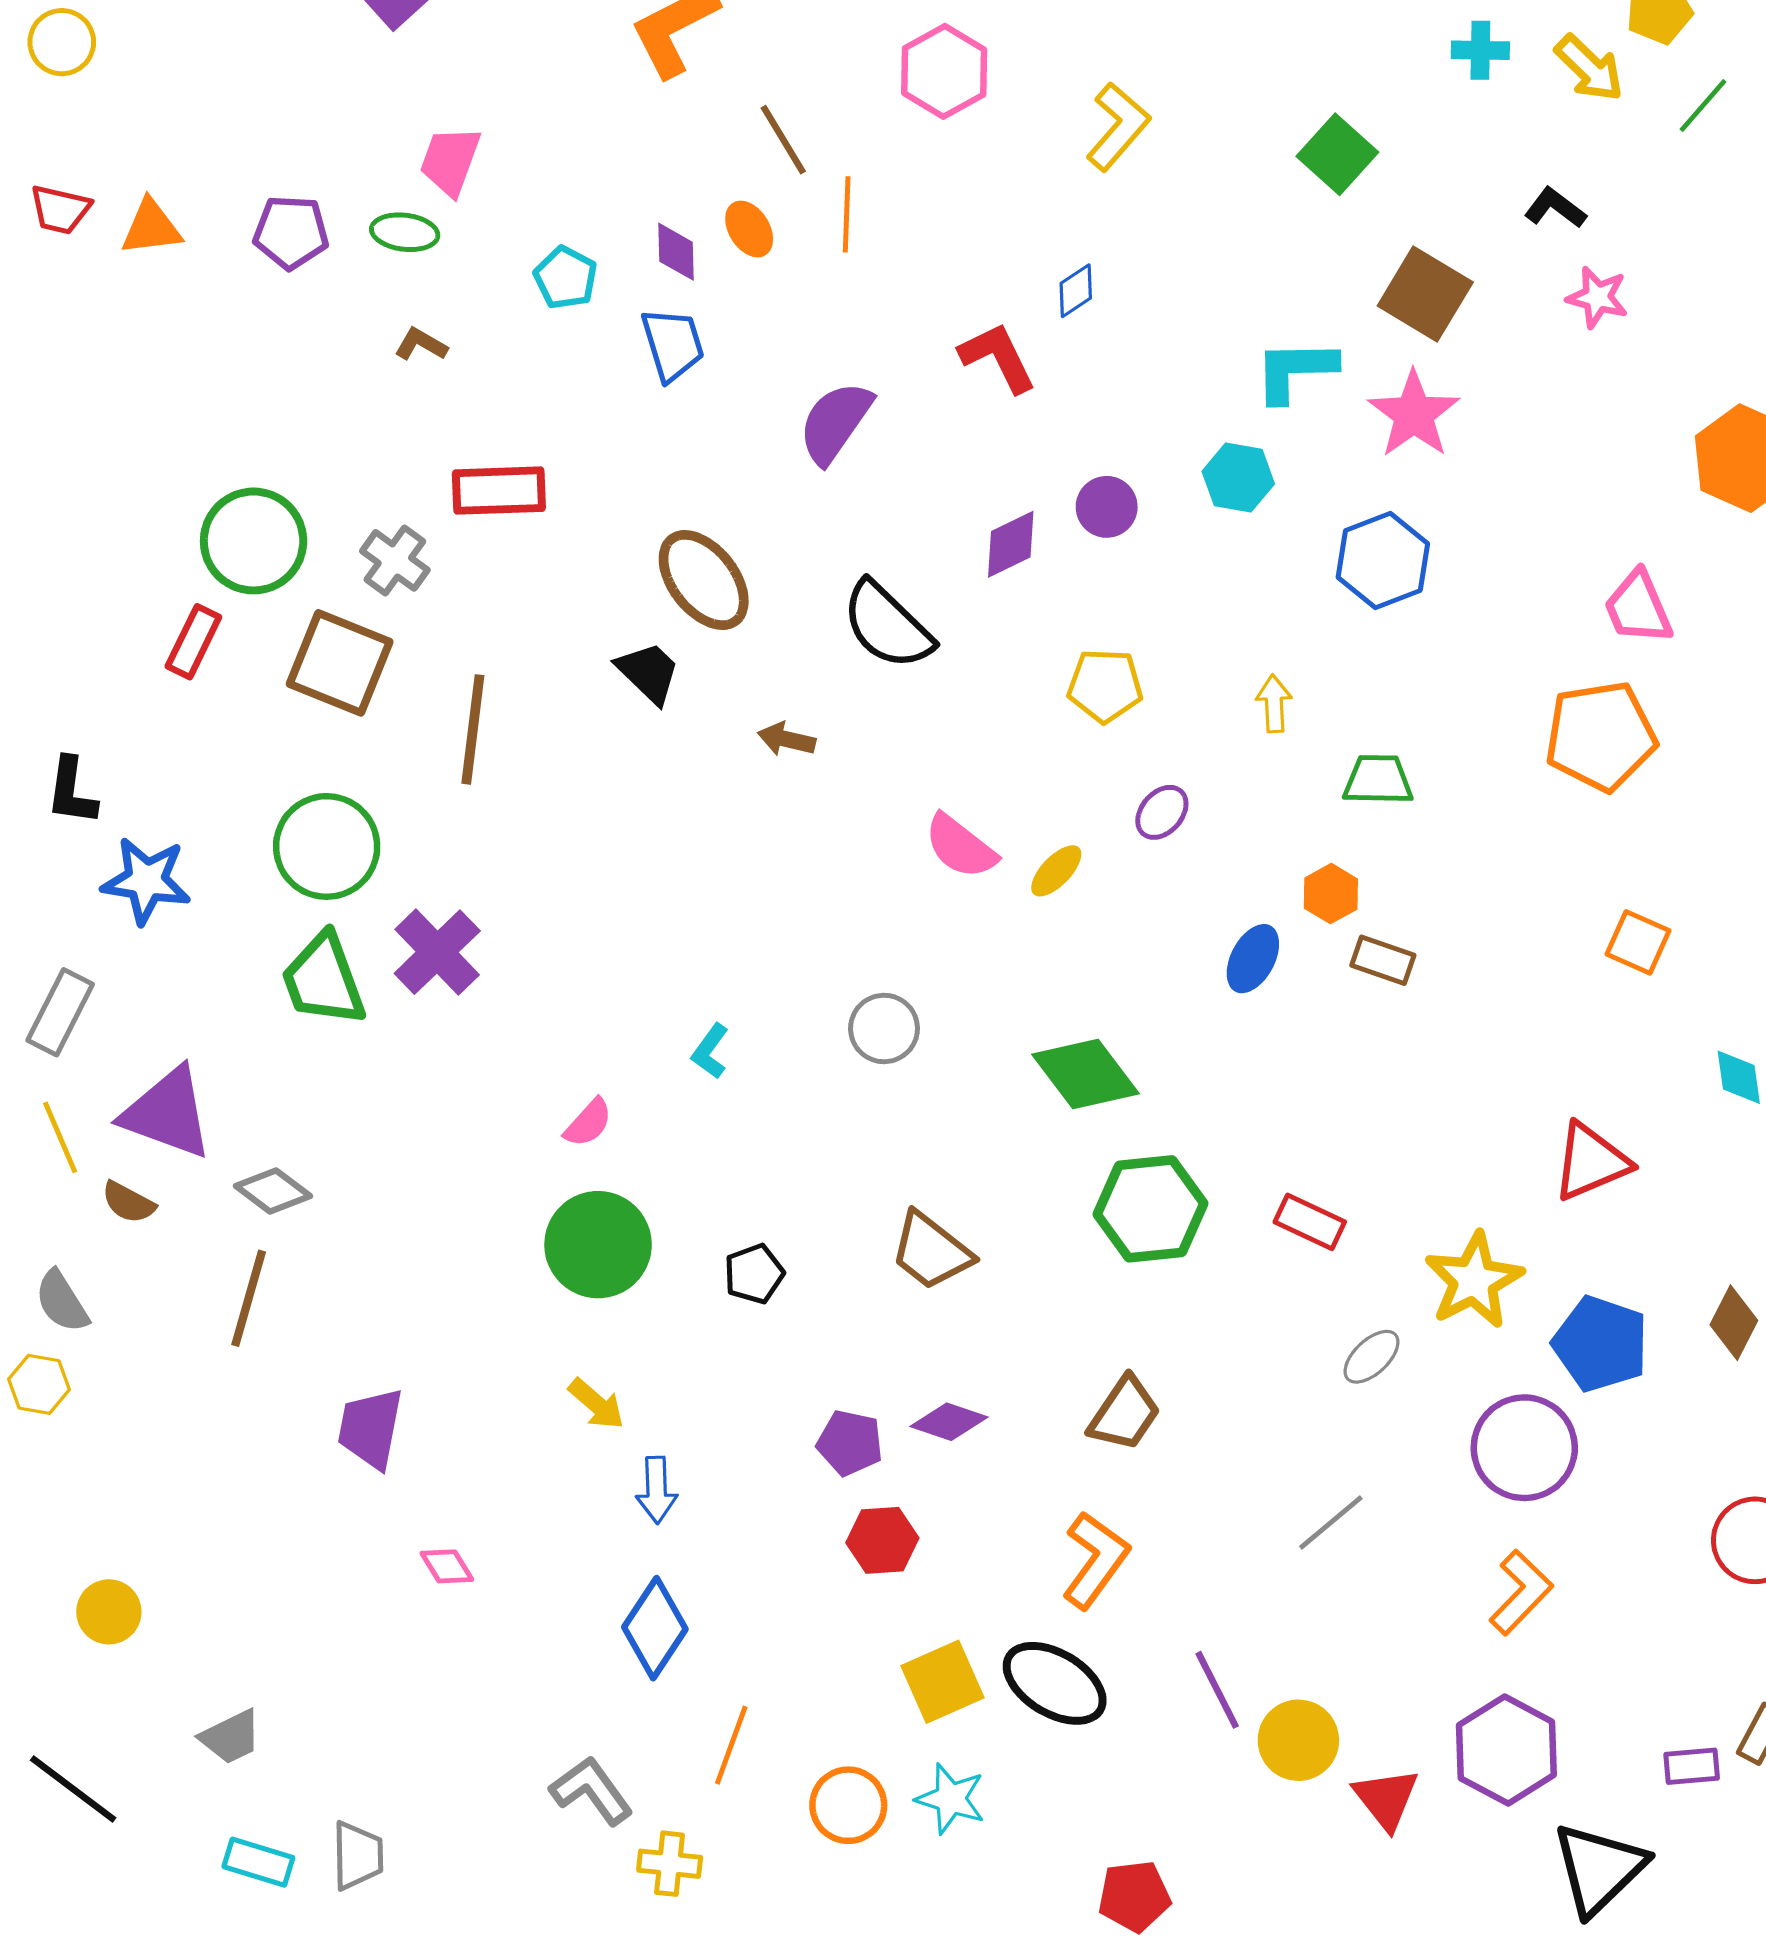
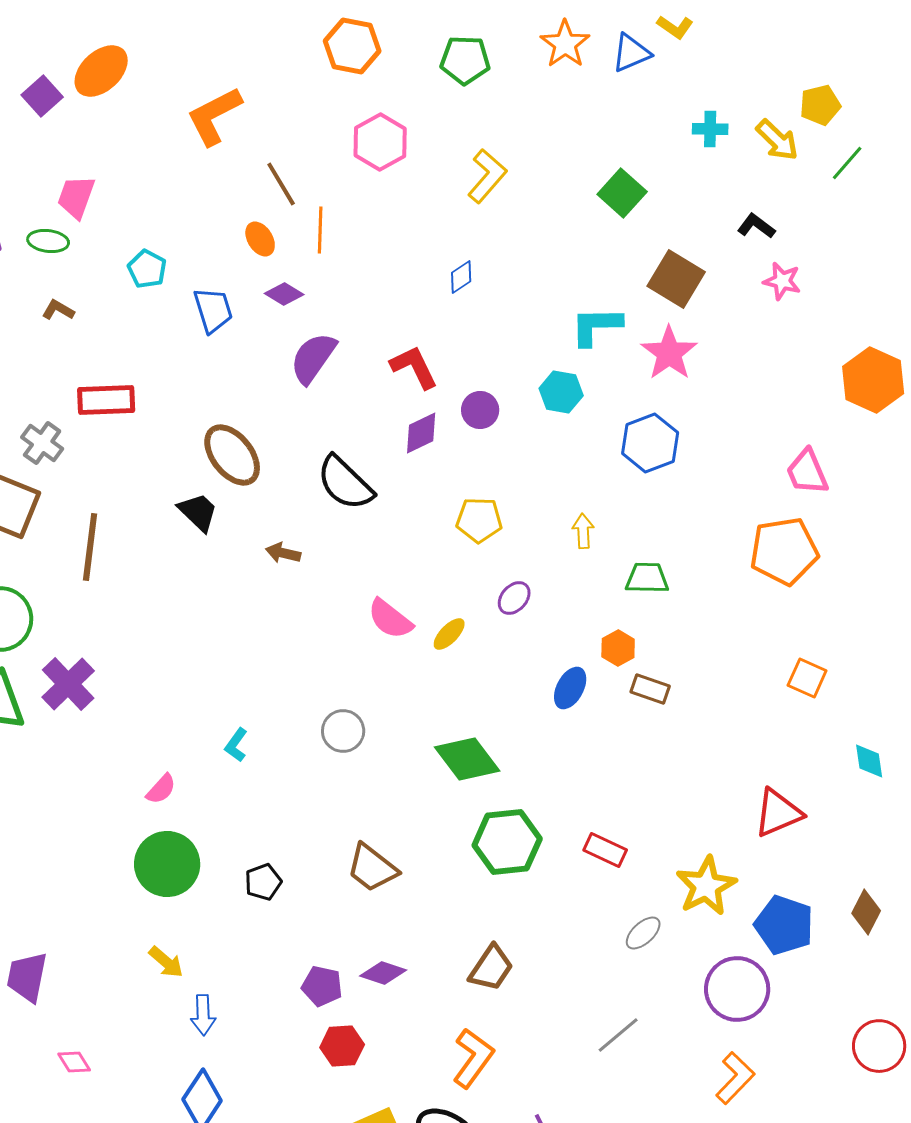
purple diamond: (676, 252) -> (284, 294), moved, turned -57
red L-shape: (998, 357) -> (414, 367), moved

